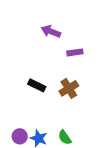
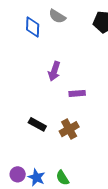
purple arrow: (51, 31) -> (54, 71), turned -96

